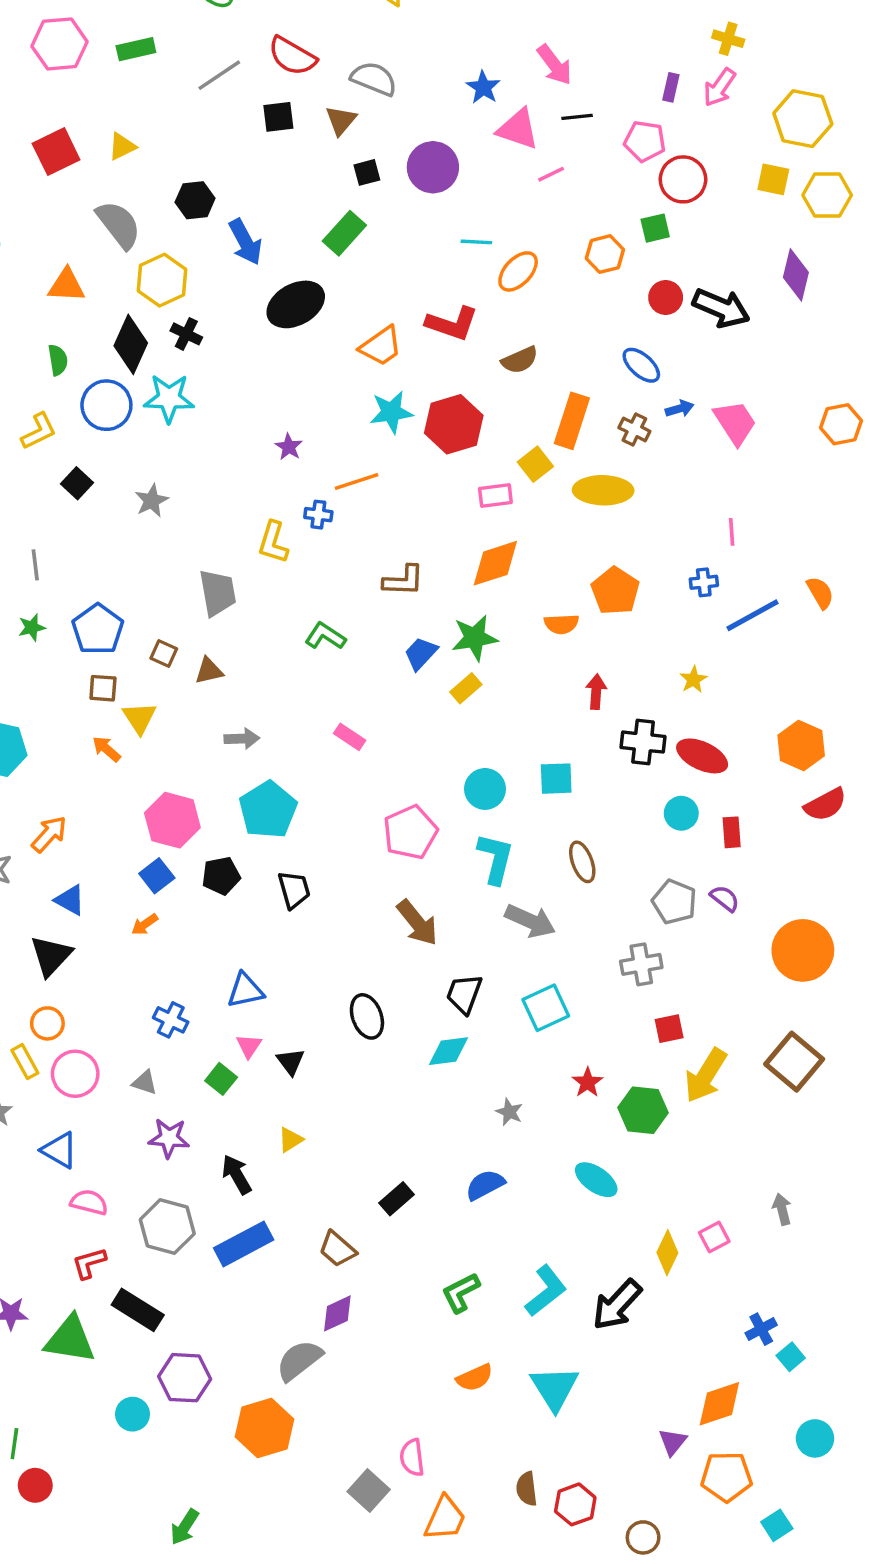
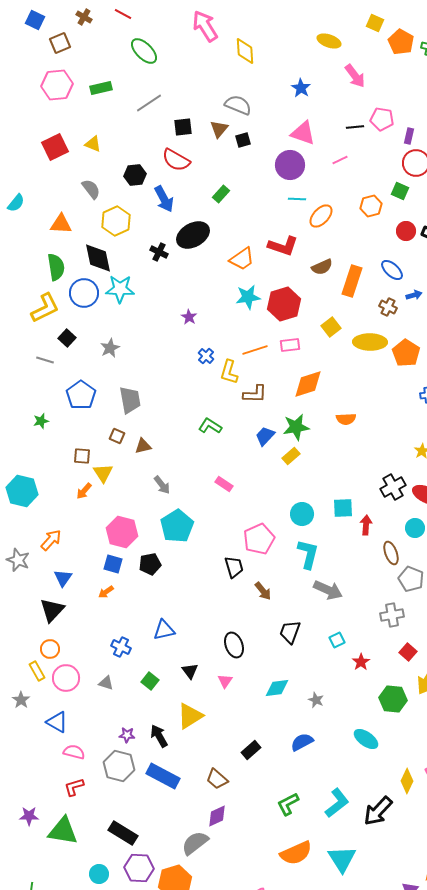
red semicircle: (292, 56) -> (176, 160), moved
pink arrow: (554, 65) -> (355, 76), moved
blue star: (483, 87) -> (301, 88), moved
purple rectangle: (671, 87) -> (409, 136), moved
pink triangle: (518, 129) -> (303, 133), moved
pink pentagon: (645, 141) -> (382, 119), moved
yellow triangle: (122, 146) -> (93, 144), turned 48
purple circle: (433, 167) -> (290, 165), moved
black square: (367, 172) -> (243, 140), moved
gray semicircle: (119, 225) -> (91, 189), size x0.7
green square: (655, 228) -> (400, 191), turned 36
green rectangle: (344, 233) -> (221, 194), size x0.7
black cross: (186, 334) -> (159, 252), moved
black diamond: (131, 344) -> (98, 258), turned -36
green semicircle: (58, 360) -> (56, 267), size x1.5
orange rectangle: (572, 421) -> (352, 281), moved
yellow L-shape: (39, 431) -> (45, 308), size x1.4
orange line: (357, 482) -> (255, 350), moved
pink rectangle: (495, 495) -> (290, 345), moved
blue cross: (318, 515) -> (206, 356), turned 35
yellow L-shape: (273, 542) -> (229, 372), moved
gray line: (35, 565) -> (45, 360), moved, turned -66
orange pentagon: (615, 591) -> (406, 353), moved
gray trapezoid: (218, 593) -> (130, 400), moved
blue pentagon: (98, 629) -> (81, 395), moved
red arrow: (596, 692) -> (366, 525), moved
gray arrow: (242, 739) -> (162, 485), turned 54
black cross: (643, 742) -> (393, 487), turned -35
orange arrow: (106, 749) -> (84, 491), turned -90
brown ellipse: (582, 862) -> (391, 553), moved
blue square: (157, 876) -> (113, 564), turned -36
black trapezoid: (294, 890) -> (234, 567), moved
blue triangle: (70, 900) -> (63, 578), turned 36
brown arrow: (417, 923) -> (263, 591), size x0.7
cyan square: (546, 1008) -> (337, 640), size x0.6
red square: (669, 1029) -> (408, 652), turned -36
pink triangle: (249, 1046) -> (225, 681), moved
cyan diamond: (449, 1051) -> (277, 688), moved
red star: (587, 1082) -> (361, 662), moved
purple star: (169, 1138) -> (127, 735), moved, size x0.7
yellow triangle: (291, 1140) -> (190, 716), size x1.8
blue rectangle: (244, 1244) -> (163, 776), turned 56
black rectangle: (138, 1310) -> (123, 833), moved
purple hexagon: (185, 1378) -> (139, 868), moved
orange semicircle: (475, 1378) -> (296, 853), size x1.5

